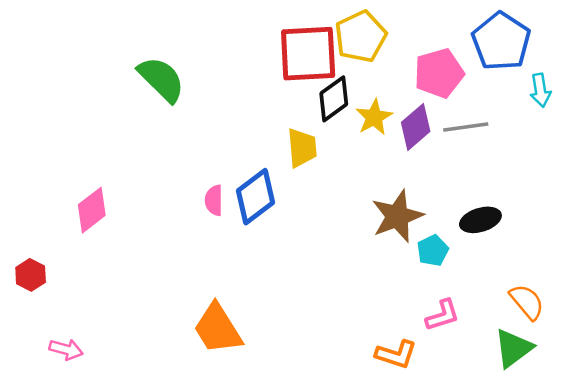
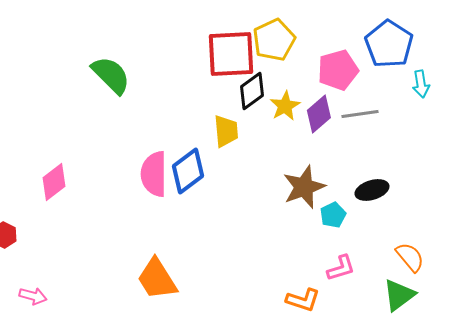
pink semicircle: (214, 200) -> (154, 174), size x1.8

